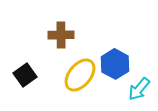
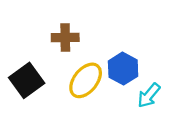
black square: (25, 75) -> (27, 80), size x1.4

